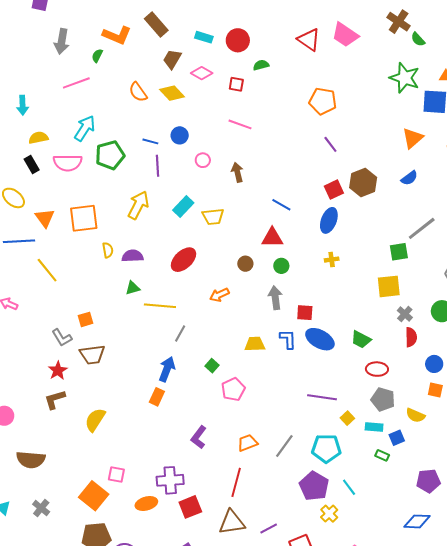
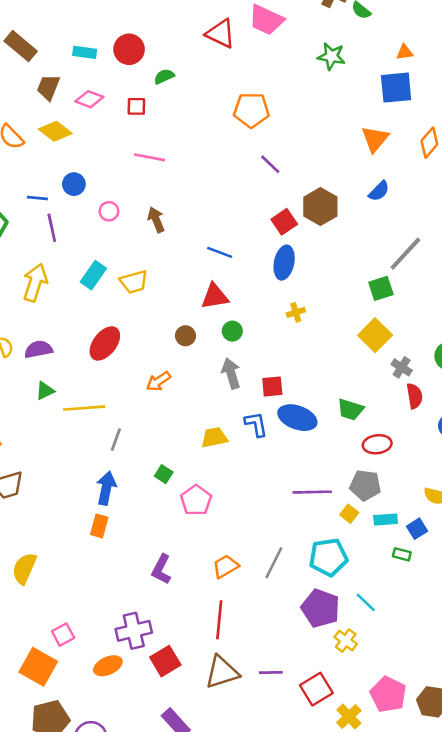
green star: (405, 78) -> (331, 56), moved, size x0.7
yellow square: (389, 286) -> (375, 335), turned -30
gray pentagon: (383, 399) -> (365, 485), moved
pink square: (116, 474) -> (63, 635), turned -30
purple line: (269, 529) -> (271, 673), turned 36

